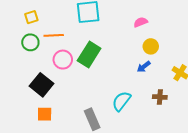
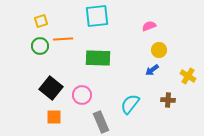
green rectangle: (89, 55) -> (98, 58), turned 60
pink circle: (63, 60) -> (82, 95), moved

